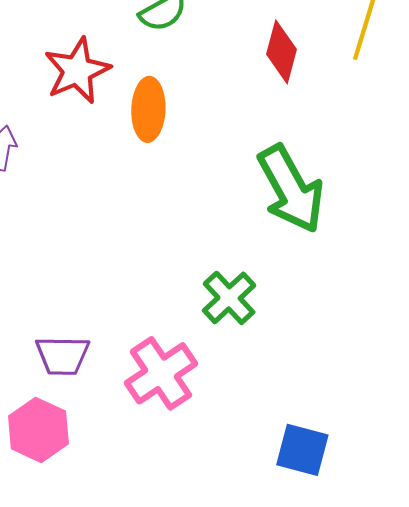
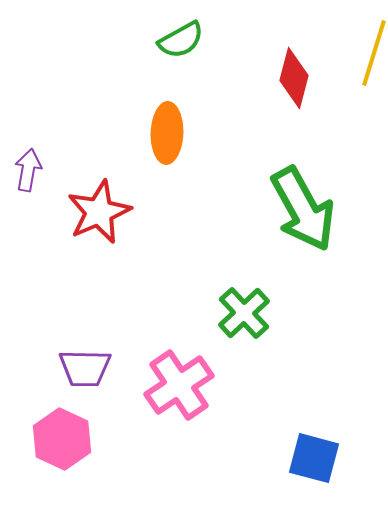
red star: (77, 71) -> (99, 212), moved

